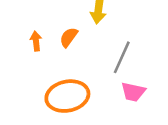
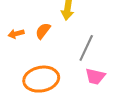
orange arrow: (36, 41) -> (16, 34), turned -98

